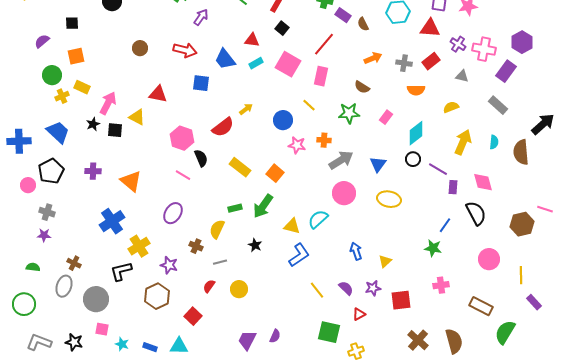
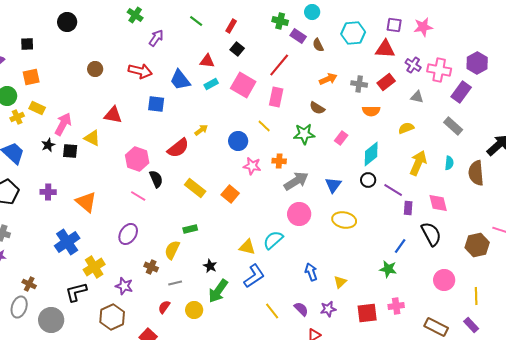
green arrow: (263, 206) -> (218, 291), moved
red square: (401, 300) -> (367, 313), moved
purple rectangle: (534, 302) -> (471, 325), moved

